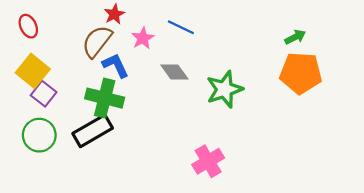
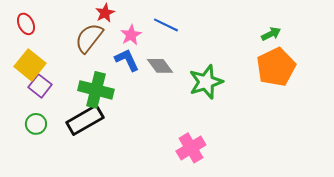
blue L-shape: (116, 65) -> (127, 60), moved
orange pentagon: (301, 73) -> (276, 67), turned -30
green circle: (39, 135) -> (36, 124), size x0.7

